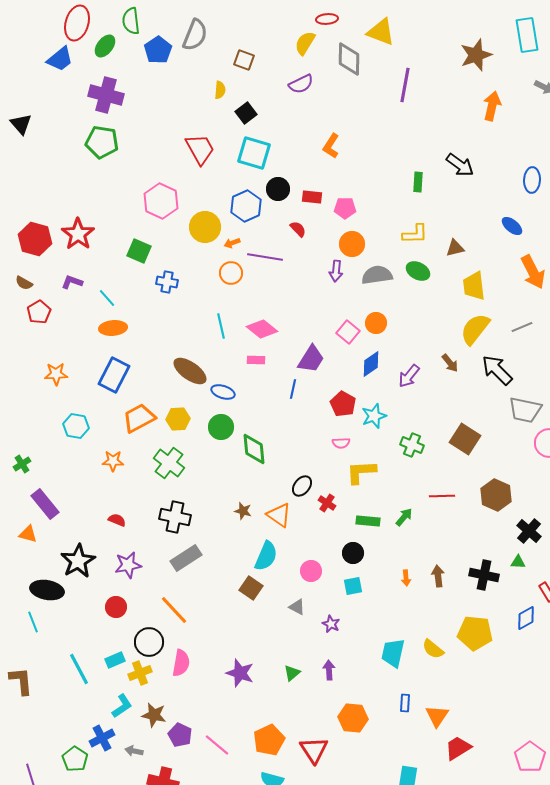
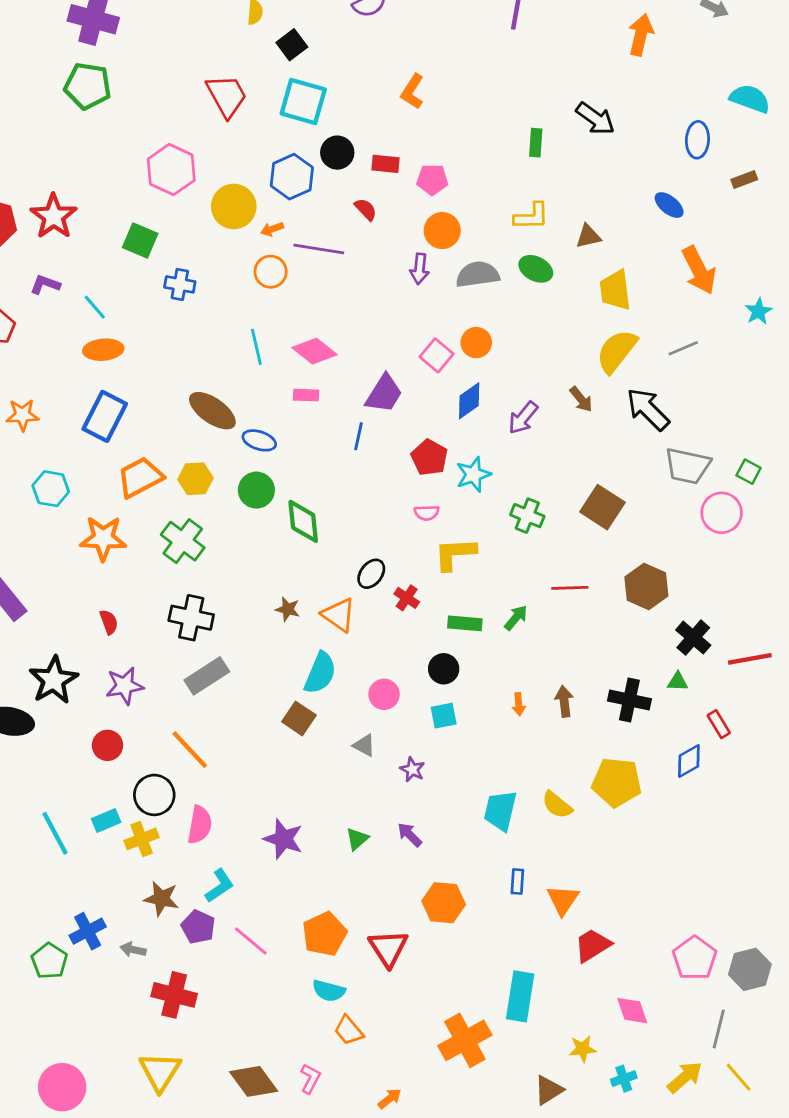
orange star: (113, 461) -> (103, 538), size x1.5
red semicircle: (117, 520) -> (109, 622), turned 48
purple arrow: (329, 670) -> (410, 835), turned -42
cyan L-shape: (122, 706) -> (220, 886), moved

